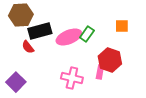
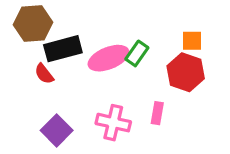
red hexagon: (110, 60) -> (186, 72), moved
purple square: (16, 82) -> (57, 130), moved

